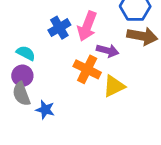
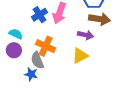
purple arrow: (108, 51) -> (85, 35), moved
orange cross: (87, 69) -> (46, 46), moved
gray semicircle: (21, 94) -> (37, 60), moved

